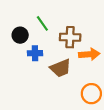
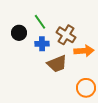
brown cross: (70, 37) -> (66, 35), turned 30
blue cross: (35, 53) -> (42, 44), moved

